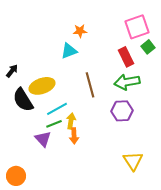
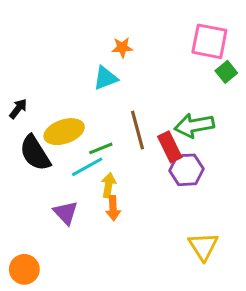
pink square: (137, 27) -> (209, 41), turned 30
red rectangle: (126, 57) -> (170, 147), moved
green line: (54, 124) -> (101, 148), moved

